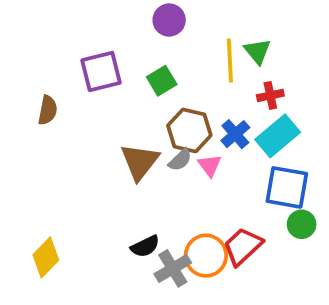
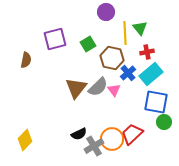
purple circle: (169, 20) -> (106, 12), moved
brown hexagon: (189, 130) -> (112, 58), moved
gray semicircle: (180, 160) -> (98, 87), size x1.5

